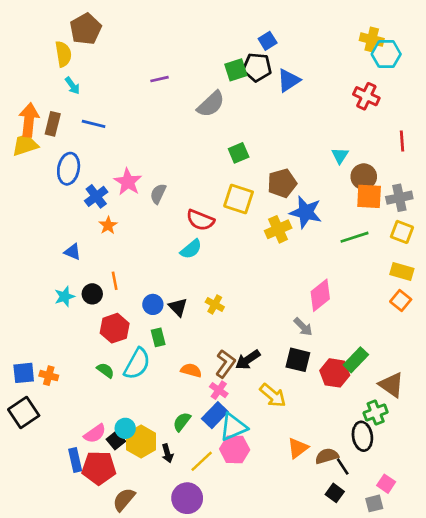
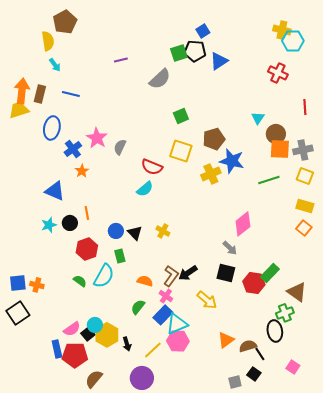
blue triangle: (72, 252) -> (55, 191), size x1.5
green semicircle: (182, 422) -> (138, 307), moved
gray square: (374, 503) -> (235, 382), moved

